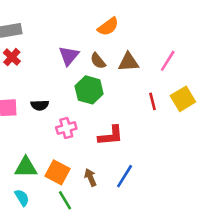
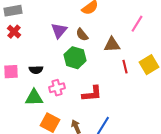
pink line: (168, 61) -> (137, 24), moved
brown triangle: (128, 62) -> (112, 45), moved
green triangle: (26, 167) -> (34, 98), moved

